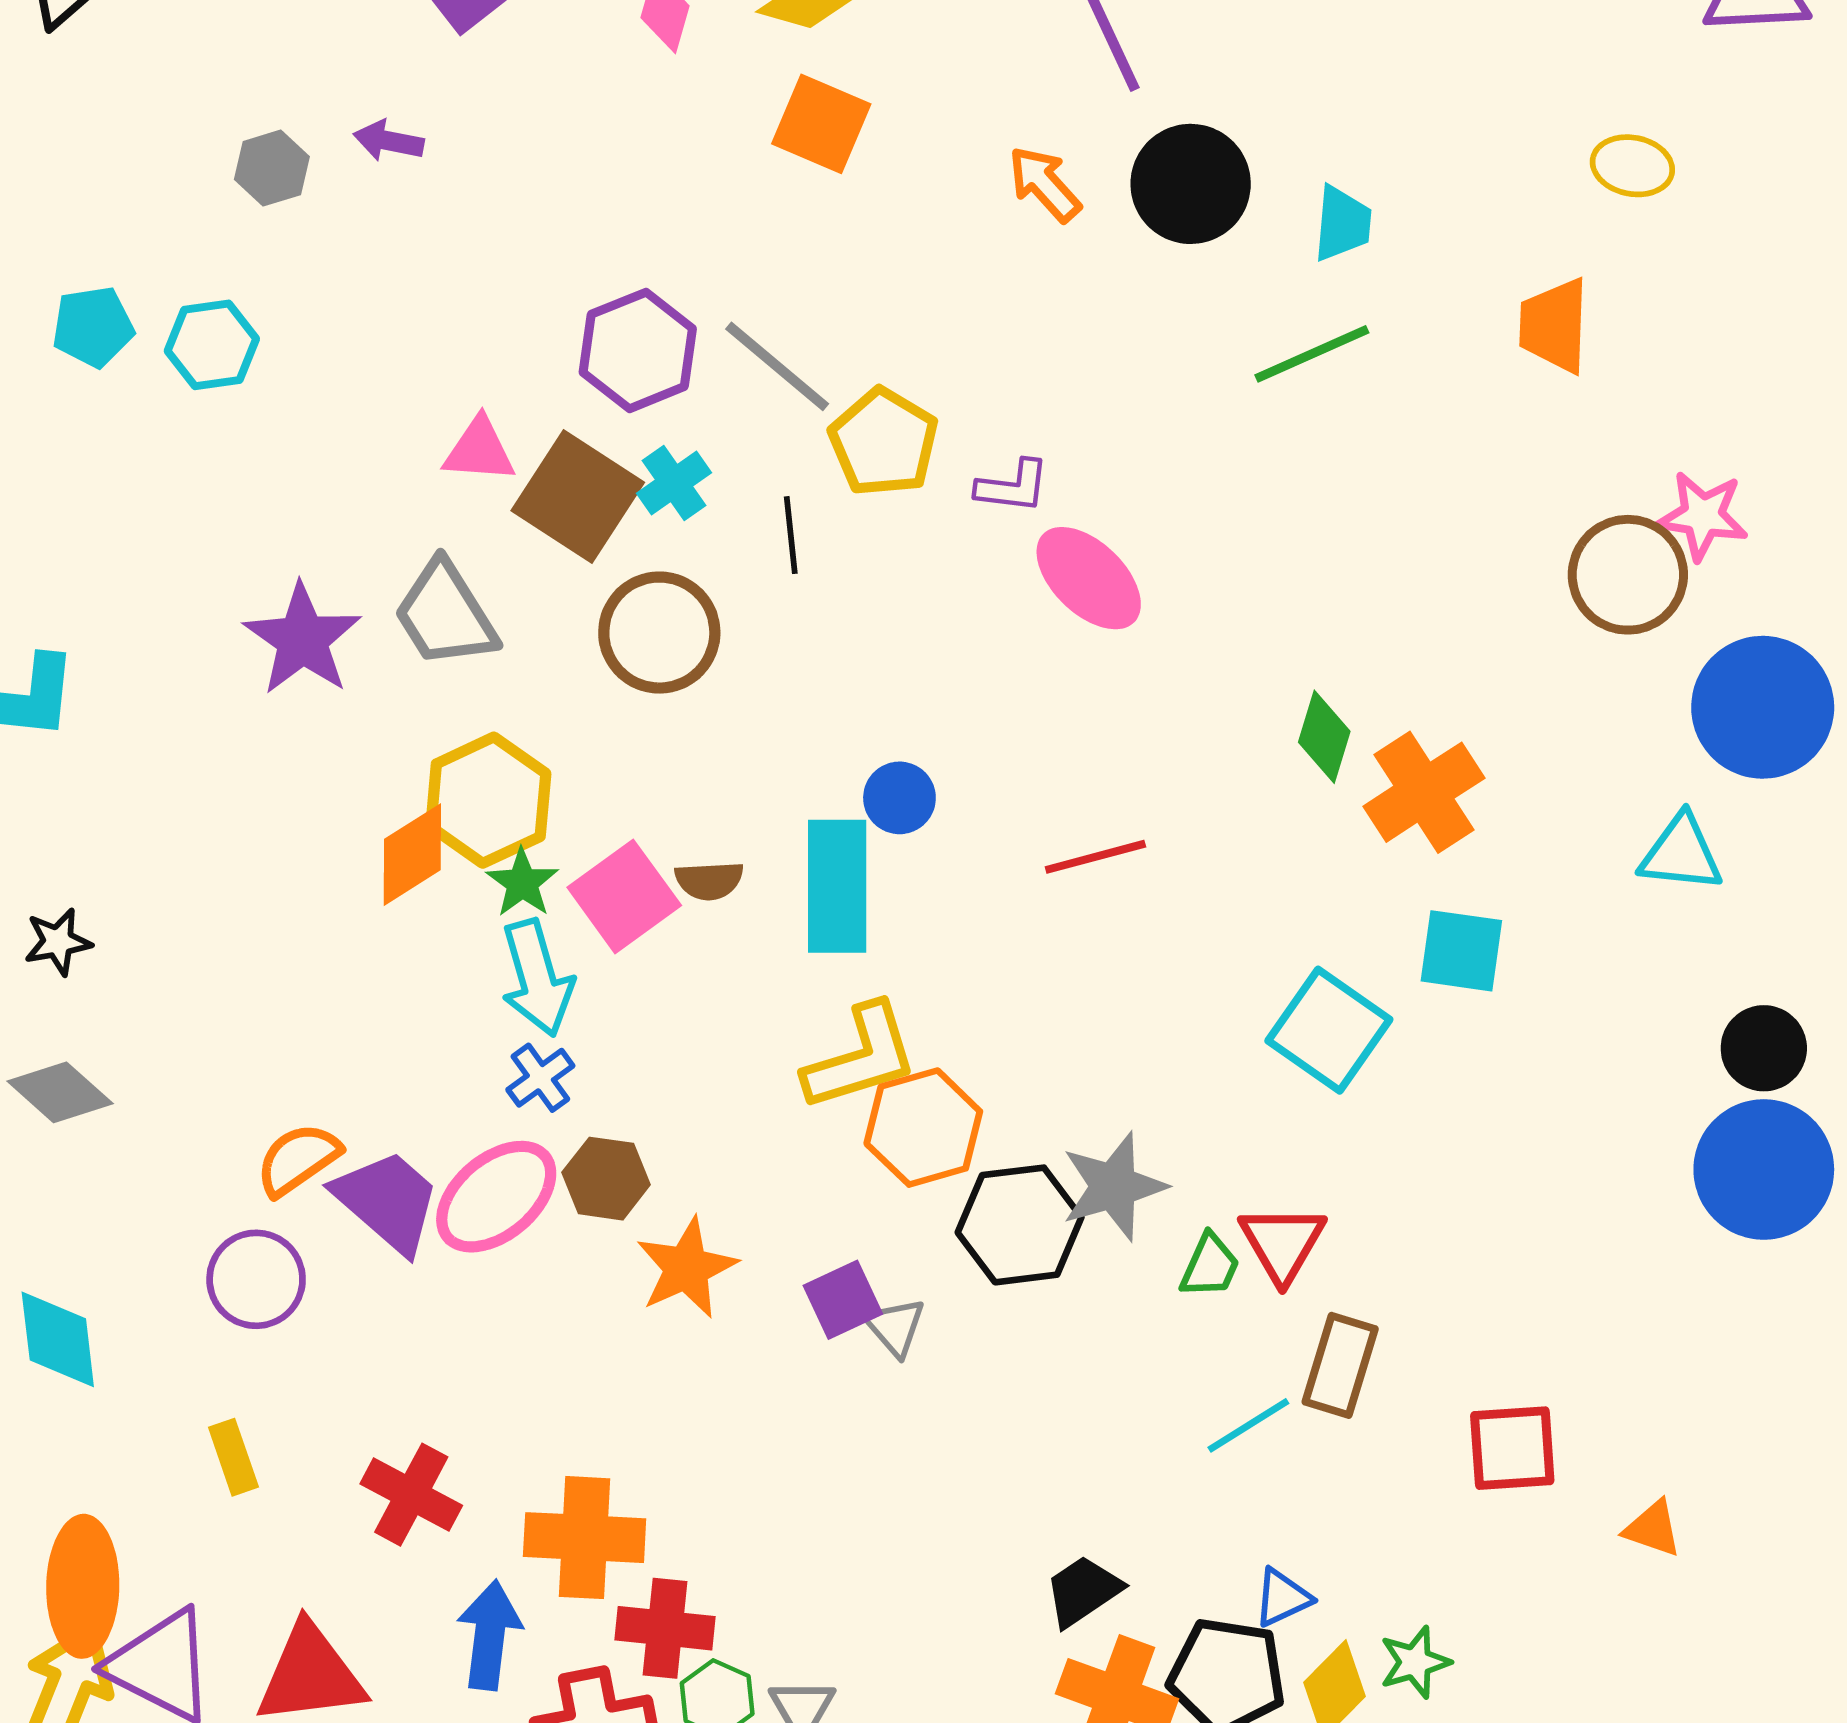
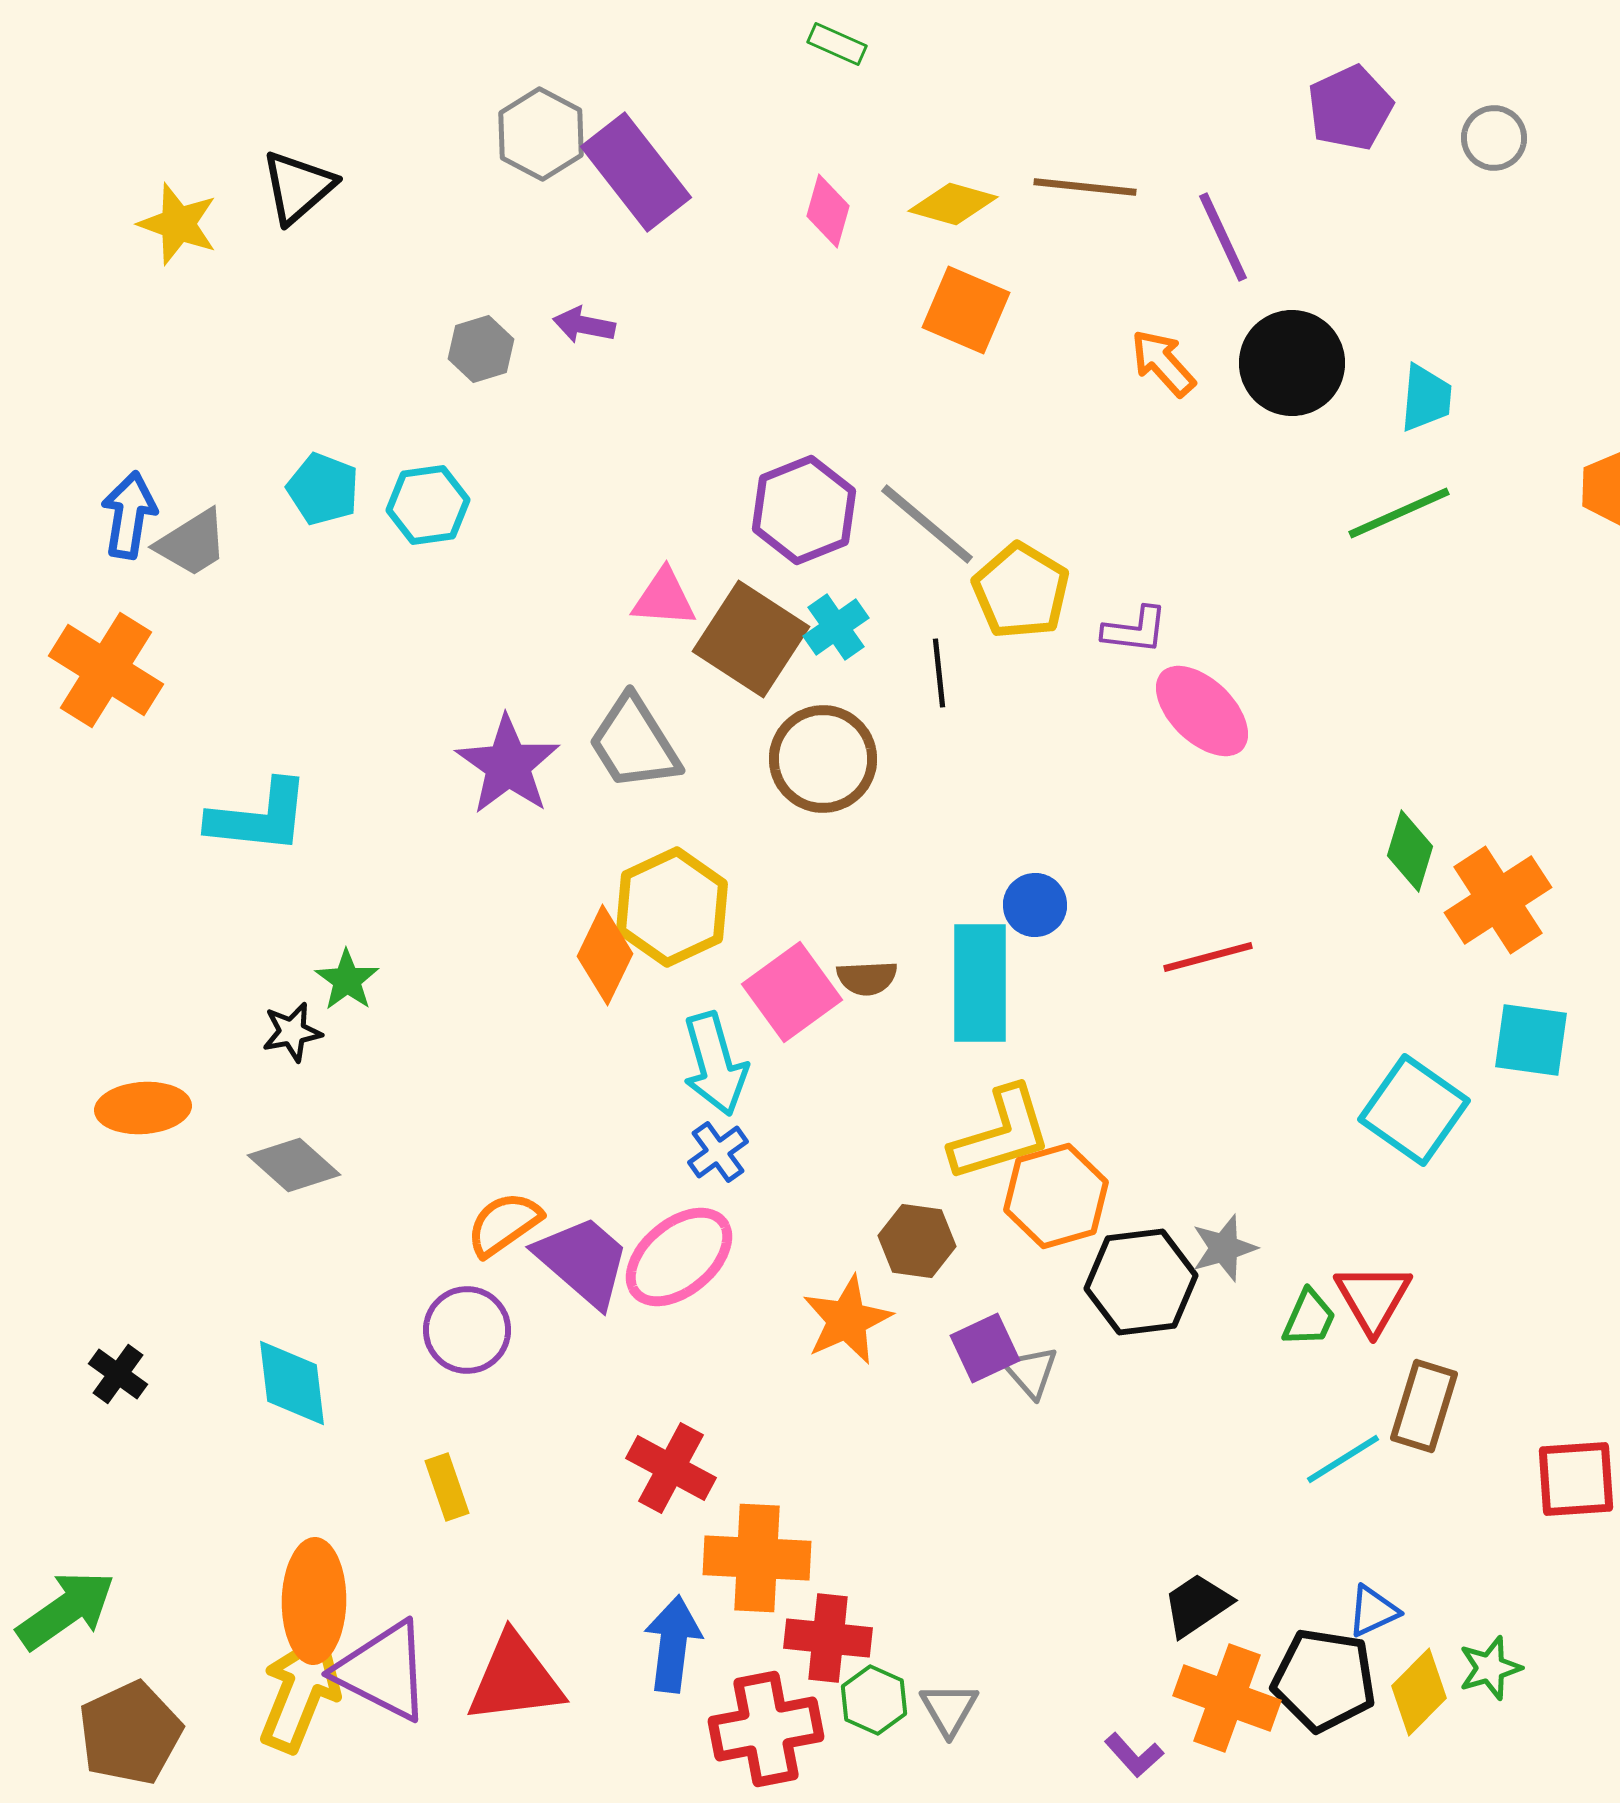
cyan pentagon: (93, 327) -> (323, 489), turned 30
orange diamond: (412, 855) -> (605, 955), turned -32
green star: (522, 883) -> (347, 980), moved
brown hexagon: (606, 1179) -> (917, 1241), moved
gray star: (1114, 1186) -> (1224, 1248), size x0.7
red cross: (411, 1495) -> (671, 1468), moved

